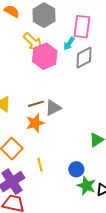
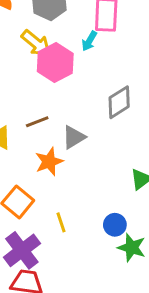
gray diamond: (84, 58) -> (119, 102), moved
brown line: (36, 104) -> (37, 122), moved

